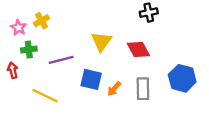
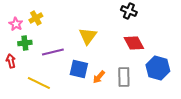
black cross: (149, 13) -> (129, 11), turned 35
red diamond: (138, 50) -> (134, 43), moved

